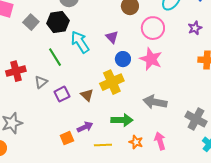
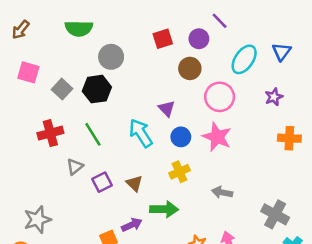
cyan arrow: (80, 42) -> (141, 133), moved
red cross: (16, 71) -> (50, 133), moved
yellow cross: (112, 82) -> (180, 172), moved, size x0.7
gray arrow: (155, 102) -> (222, 192), size x0.7
green arrow: (122, 120) -> (164, 209), moved

